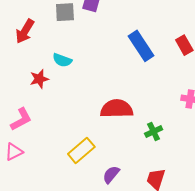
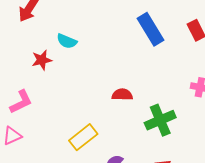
red semicircle: (117, 109) -> (122, 95), size x0.6
green cross: (154, 132) -> (160, 120), size x1.6

